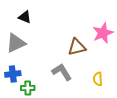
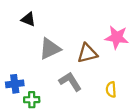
pink star: (103, 33) -> (117, 37), turned 30
gray triangle: (16, 43) -> (50, 49), moved

